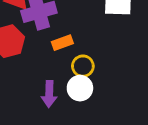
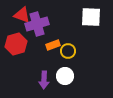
yellow circle: (83, 66) -> (68, 51), moved

